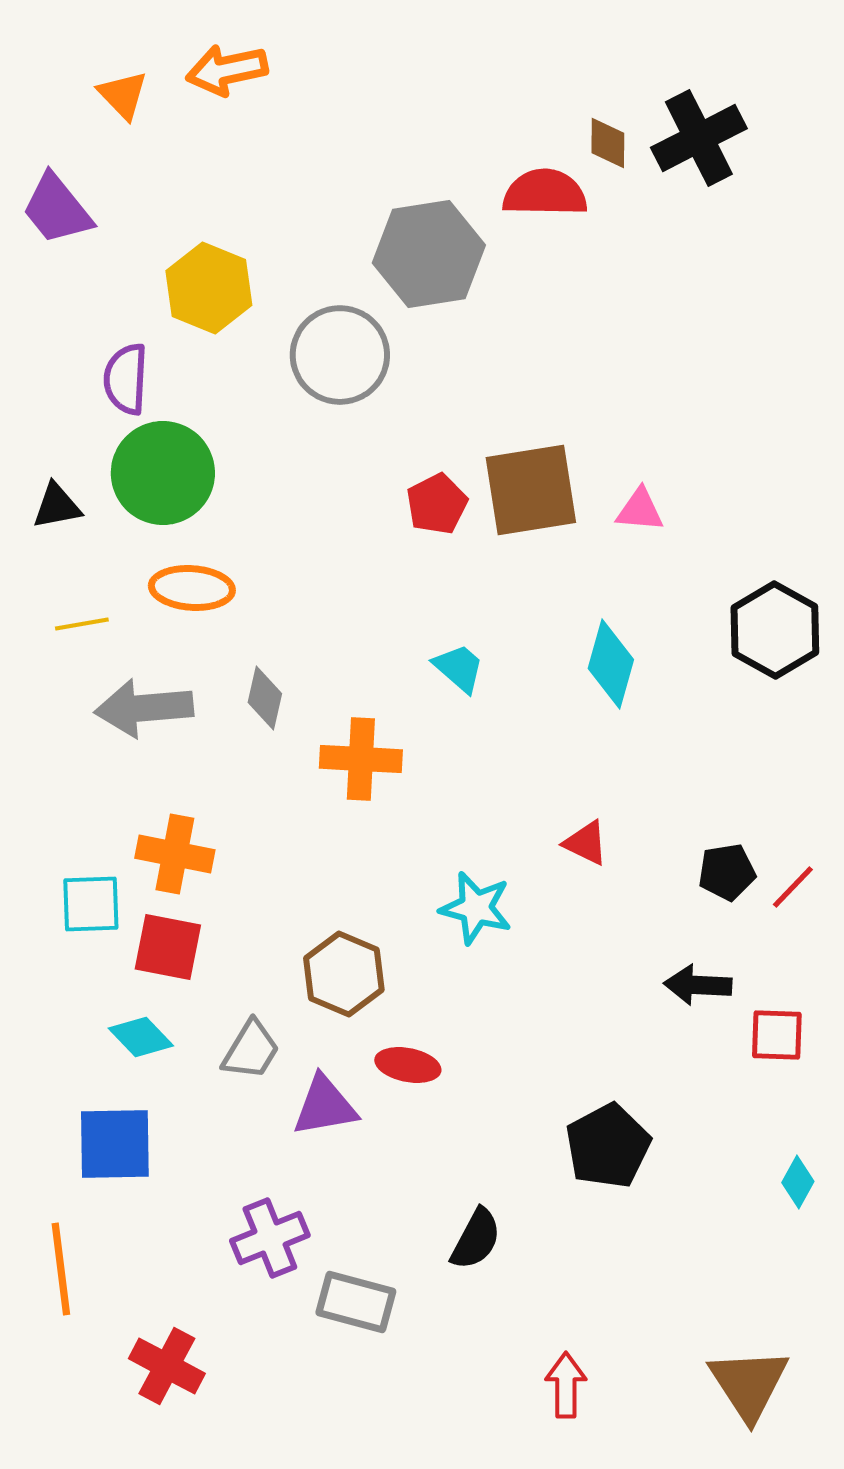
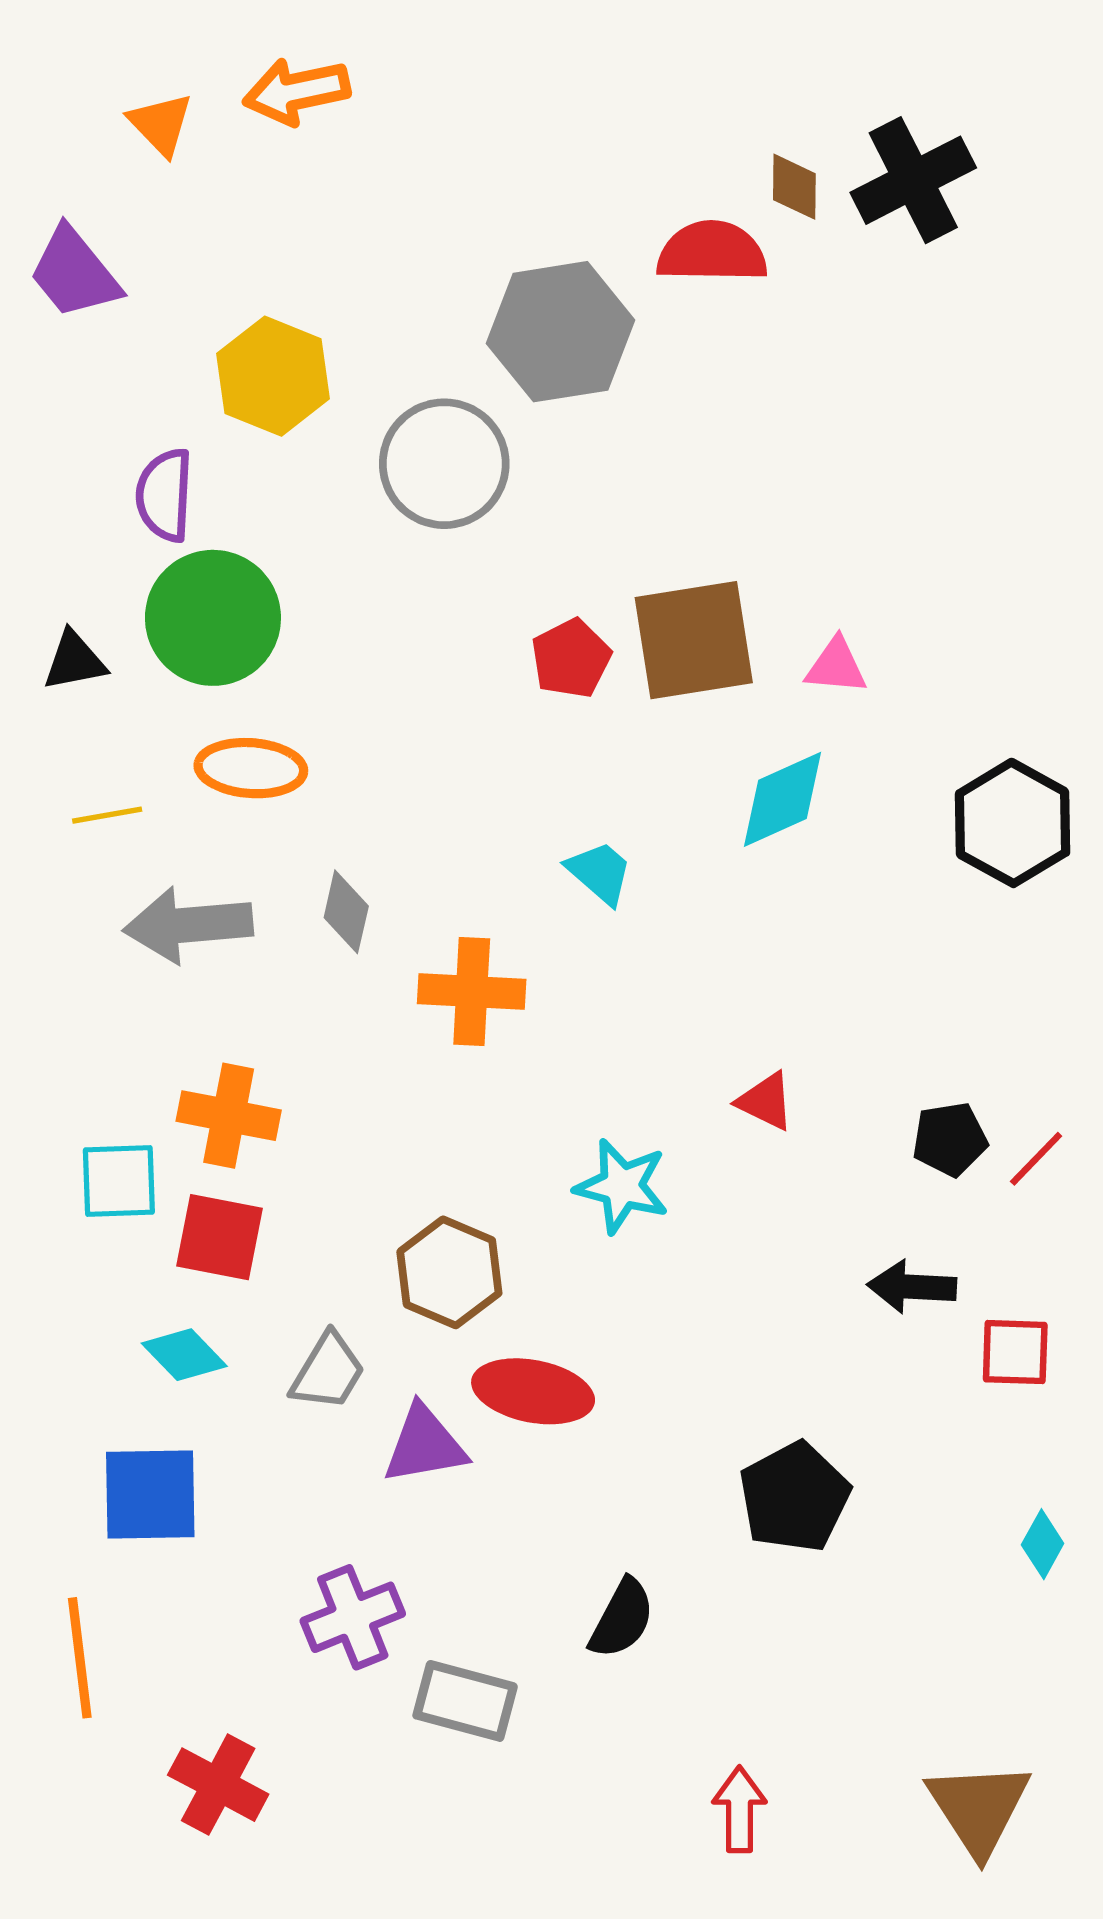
cyan diamond: (611, 664) -> (783, 799), moved, turned 50
red ellipse: (408, 1065) -> (533, 1391), size x1.4

